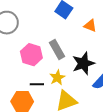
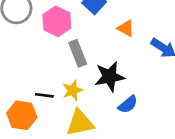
pink hexagon: (31, 55) -> (57, 21), moved

